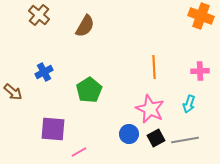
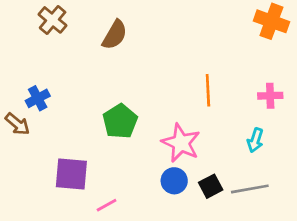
blue cross: (44, 72) -> (38, 98), moved
pink star: (150, 109) -> (181, 143), moved

